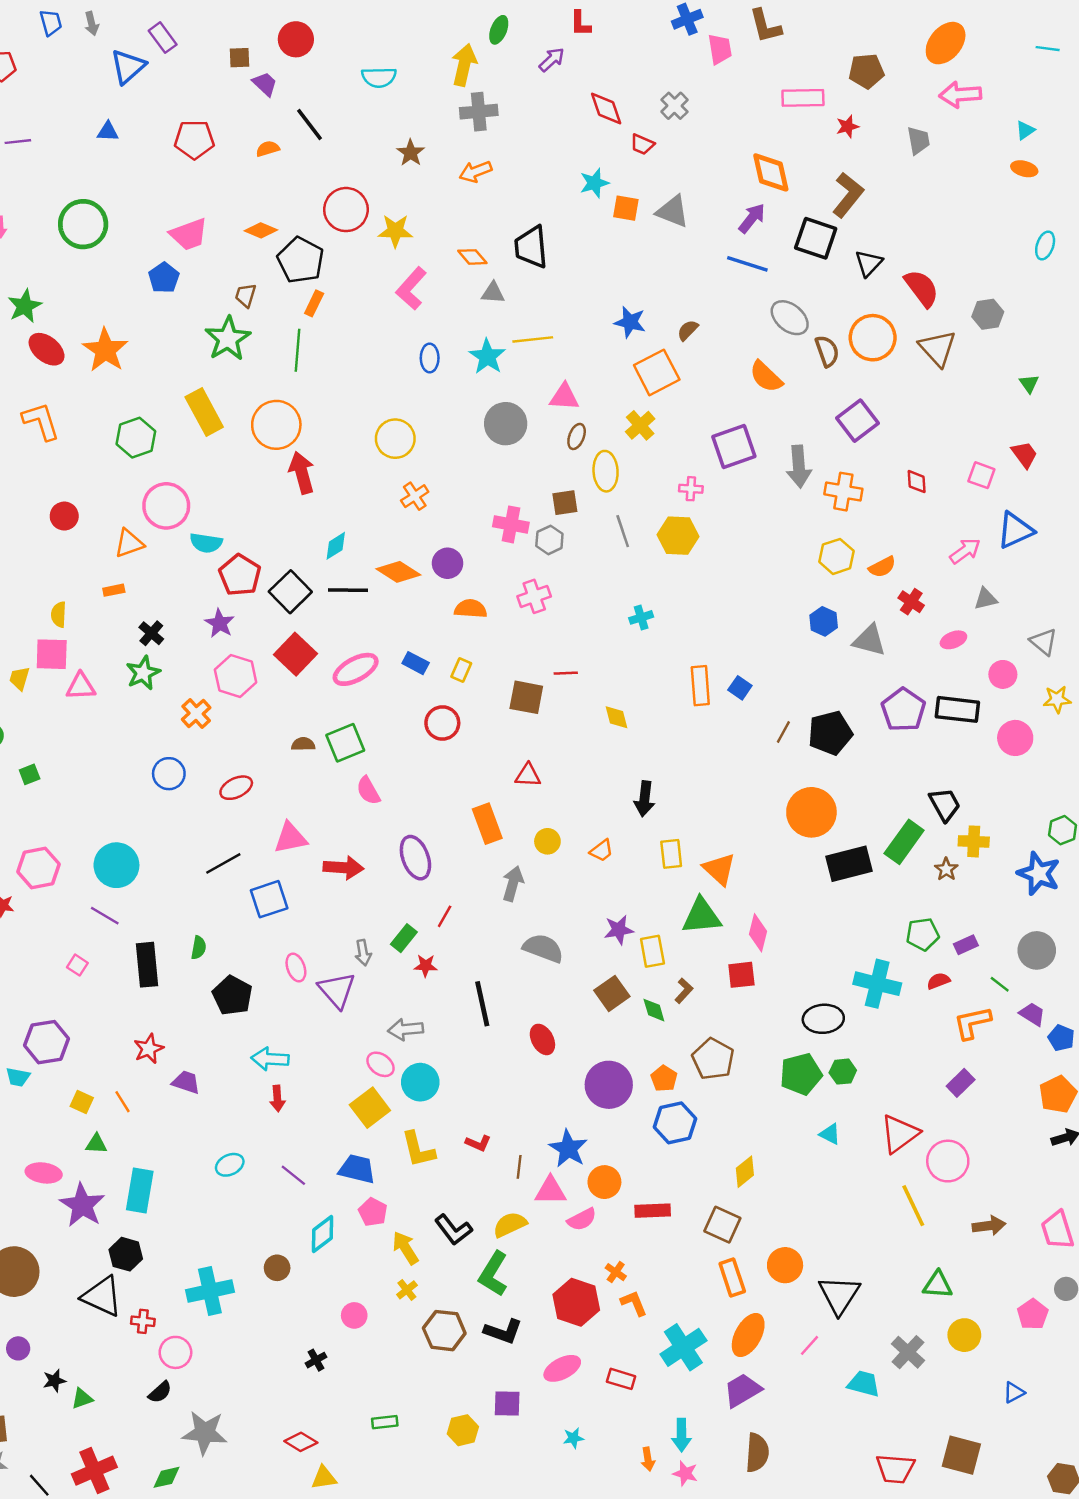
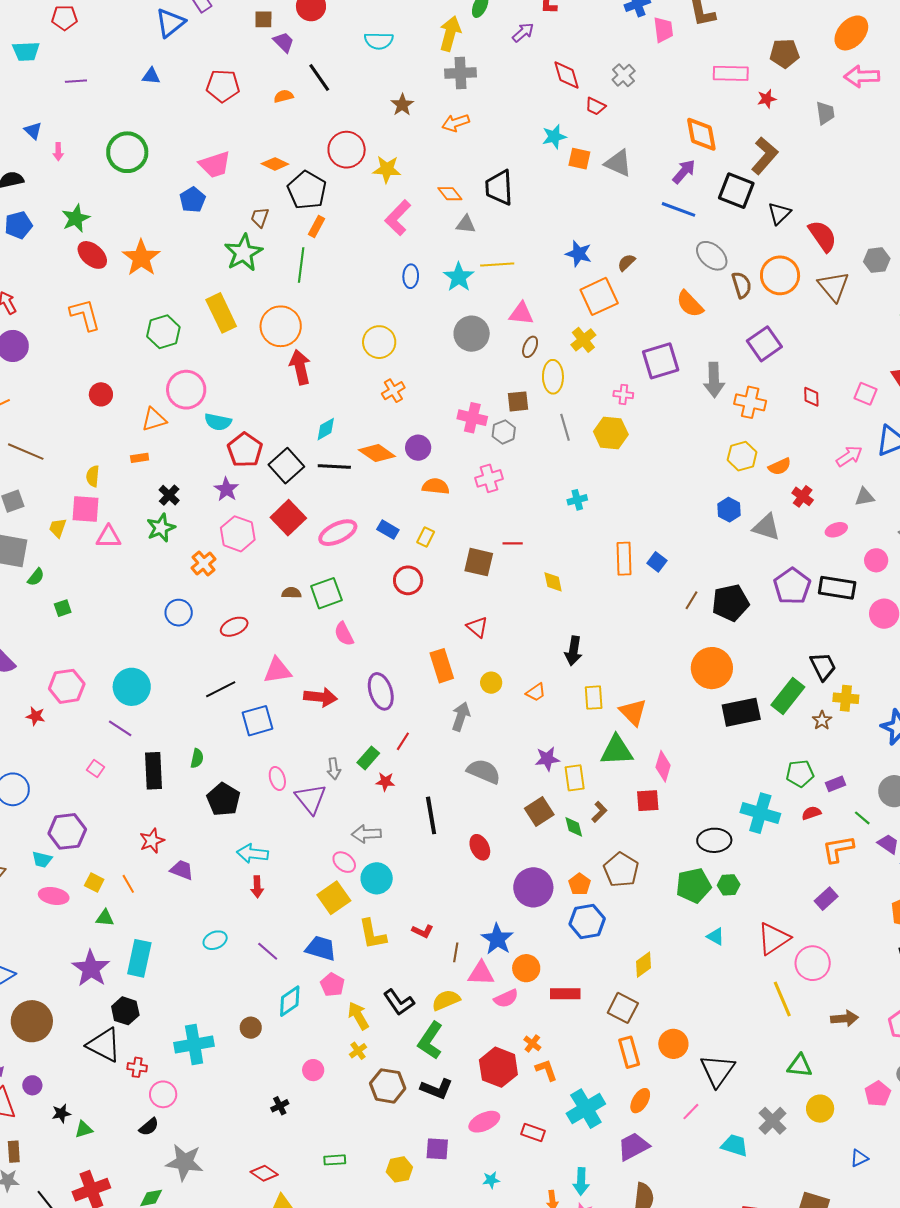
red triangle: (528, 775) -> (477, 627), turned 35
pink ellipse: (44, 1173) -> (54, 896), moved
orange ellipse: (748, 1335) -> (640, 1101), size x0.7

